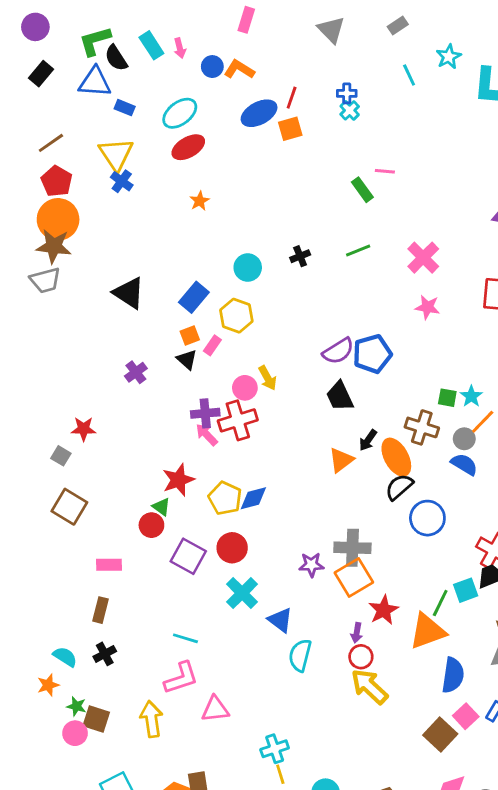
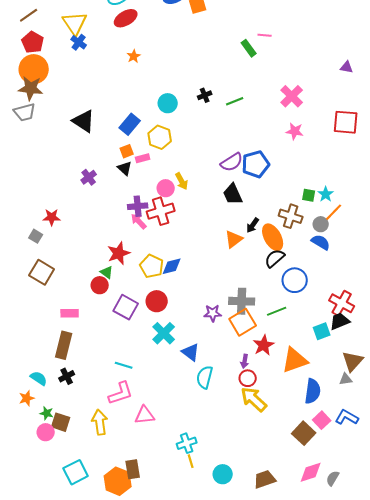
green line: (358, 251) -> (235, 101), moved
pink rectangle: (212, 345) -> (143, 158), turned 40
green line: (440, 603) -> (277, 311), moved, turned 42
brown rectangle: (100, 610) -> (64, 345), size x1.5

